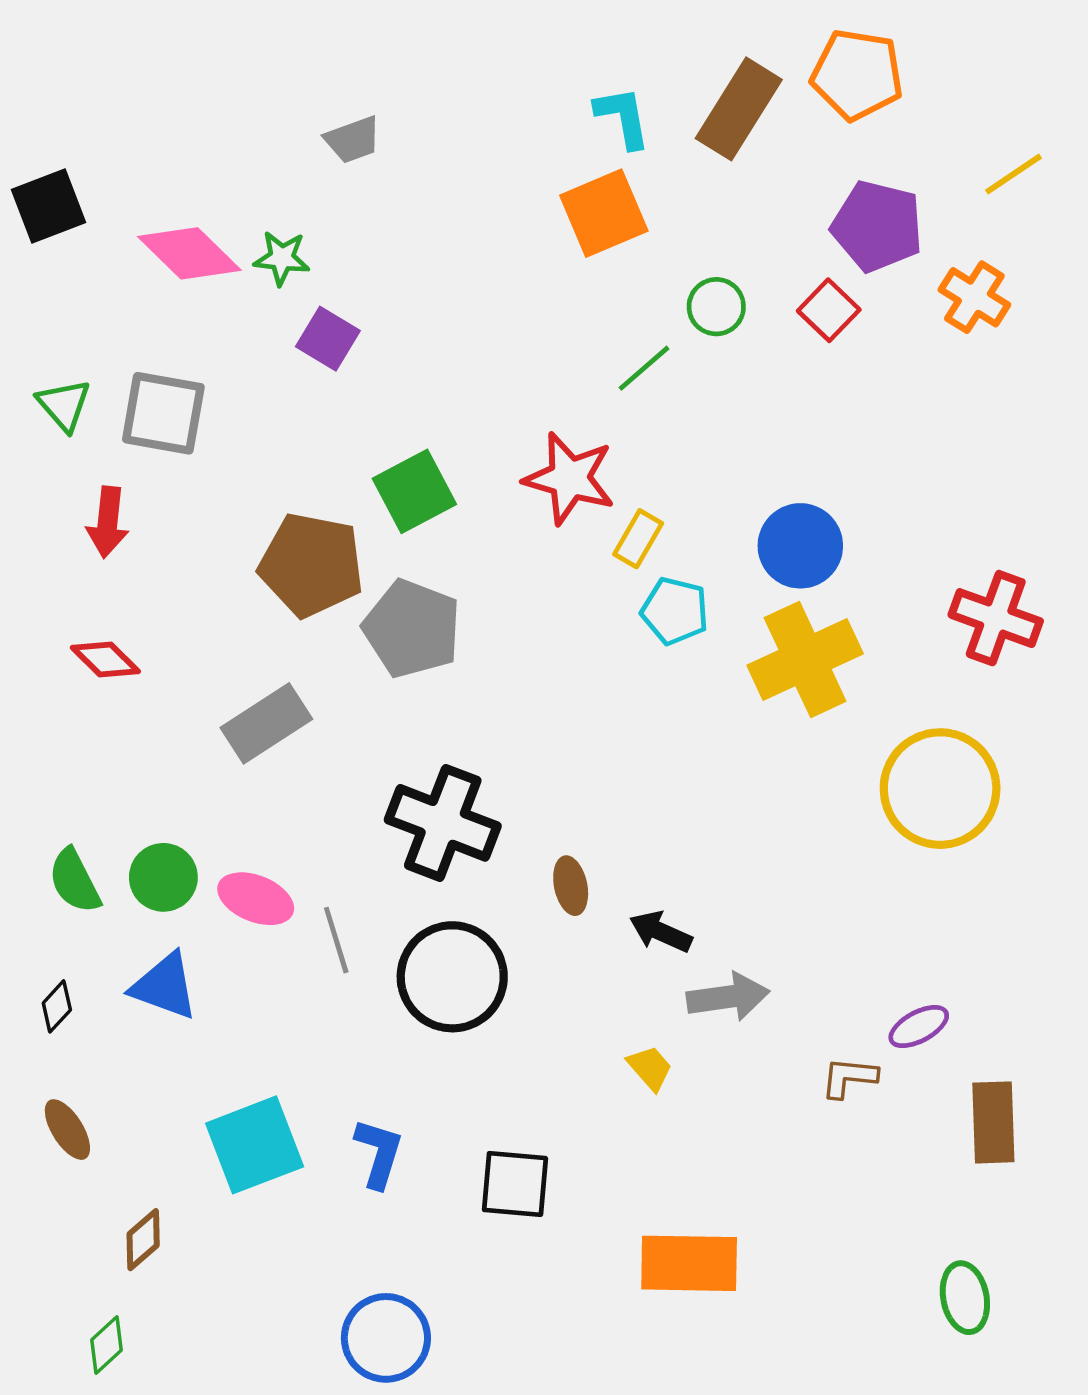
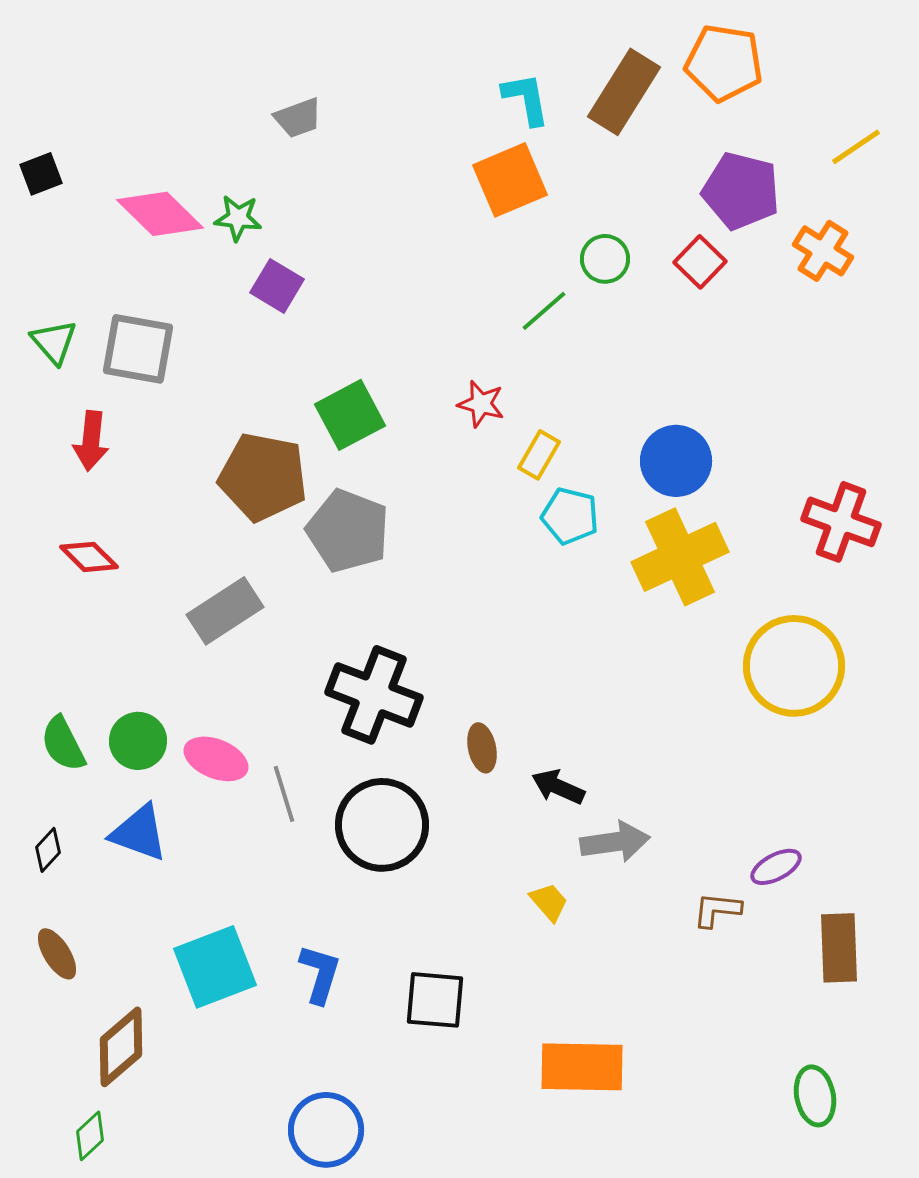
black square: (48, 206) -> (41, 174), size x0.7
red star: (569, 478) -> (481, 404), size x0.6
brown diamond: (143, 1240) -> (121, 1047), size x1.5

